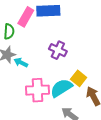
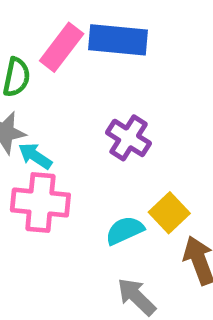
cyan semicircle: (61, 88) -> (125, 230), size x0.7
pink cross: (37, 90) -> (40, 202), moved

